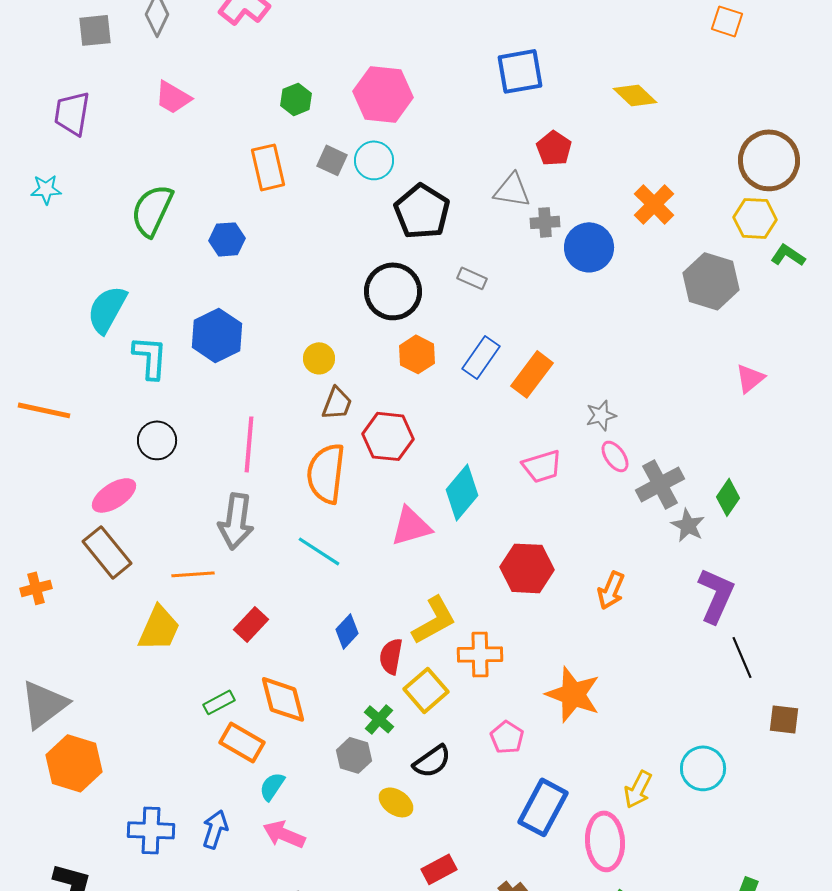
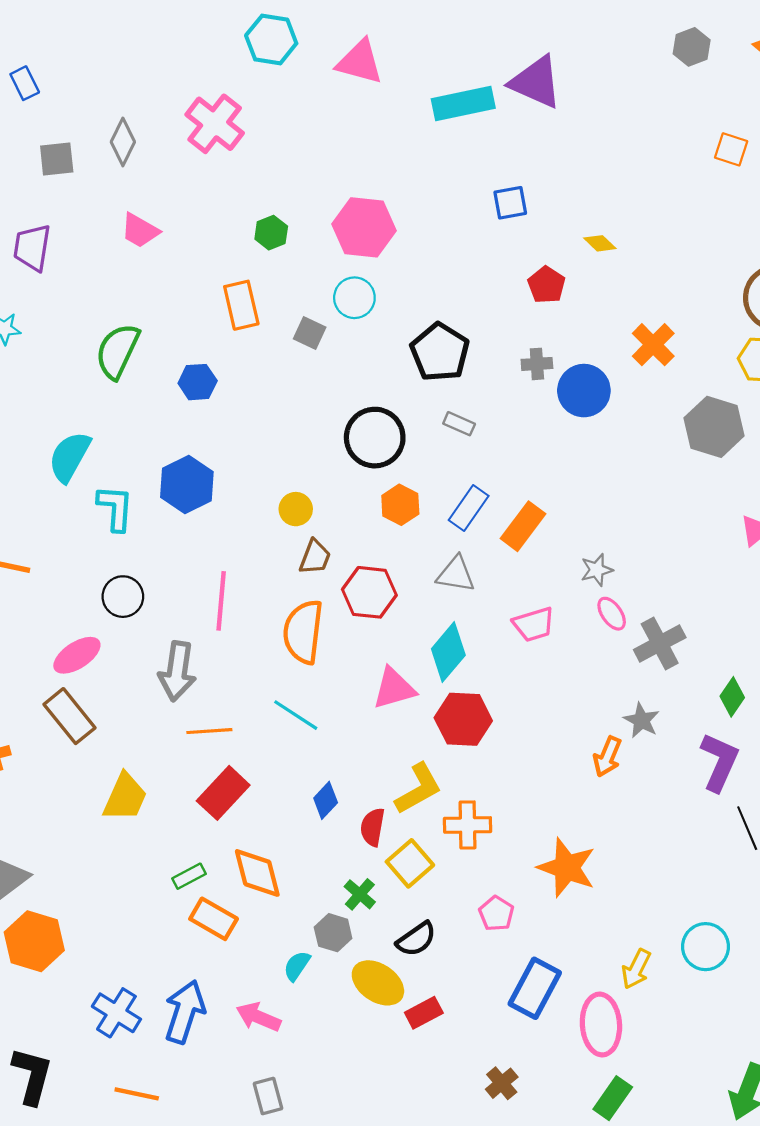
blue square: (520, 71) -> (510, 203), size x0.7
yellow diamond: (635, 95) -> (600, 243), moved, size x0.7
gray square: (332, 160) -> (310, 333), moved
gray triangle: (512, 190) -> (456, 574), moved
black pentagon: (422, 211) -> (440, 352), moved
green diamond: (728, 497) -> (732, 697), moved
gray arrow: (236, 521) -> (177, 671), moved
gray star: (688, 525) -> (642, 720), moved
red hexagon: (527, 568) -> (463, 719), moved
orange line: (193, 574) -> (209, 731), moved
red rectangle: (251, 624) -> (223, 793), size x1.4
cyan semicircle: (272, 786) -> (297, 966), moved
yellow ellipse: (396, 802) -> (378, 983), size x1.4
blue arrow: (215, 829) -> (185, 1012), size x1.5
blue cross: (151, 830) -> (116, 1013), turned 30
red rectangle: (439, 869) -> (424, 1013), moved

